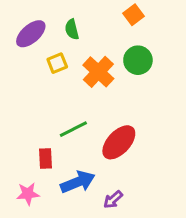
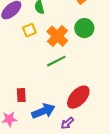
green line: (73, 129) -> (56, 61), moved
red ellipse: (119, 142) -> (78, 97), moved

